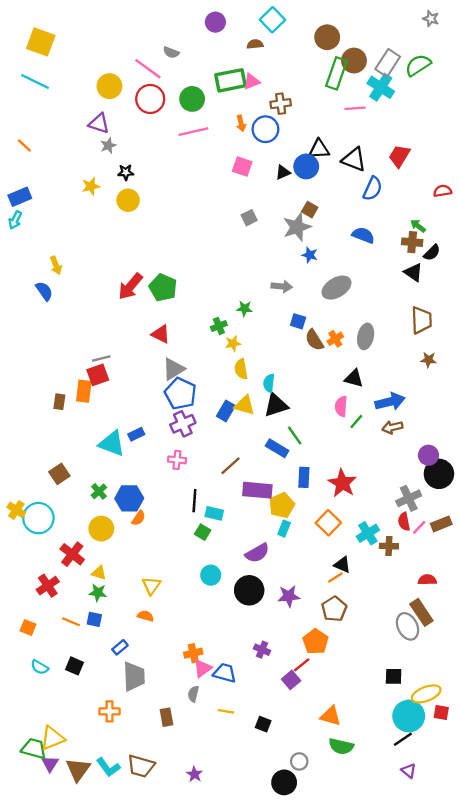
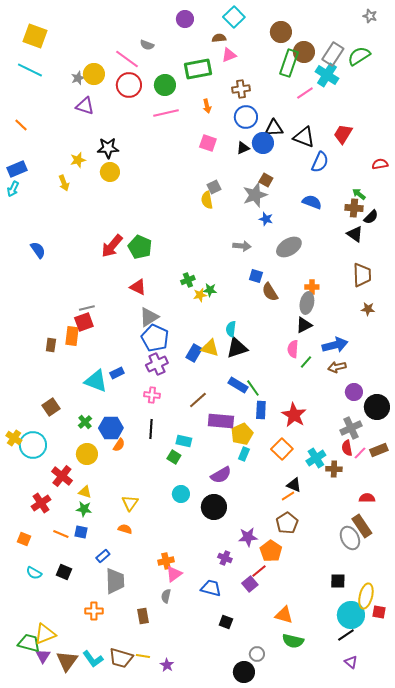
pink triangle: (251, 81) -> (229, 55), moved
pink line: (355, 108) -> (305, 93), turned -30
blue circle: (265, 129) -> (246, 117), moved
gray star: (108, 146) -> (78, 78), moved
black star: (126, 172) -> (108, 148), size x1.5
yellow arrow: (56, 265) -> (64, 183), moved
green star: (245, 309) -> (210, 290), moved
gray ellipse: (366, 336) -> (307, 303), moved
orange cross: (335, 339) -> (312, 287), moved, turned 32
yellow semicircle: (241, 369) -> (207, 200), moved
black triangle: (354, 378) -> (304, 325), turned -42
green line: (295, 435) -> (253, 388), moved
purple circle: (428, 455) -> (354, 392), moved
black line: (194, 501) -> (151, 429), moved
purple star: (289, 596) -> (248, 537), moved
blue trapezoid: (225, 673) -> (211, 588), moved
yellow ellipse: (426, 694) -> (366, 596), turned -55
yellow line: (226, 711) -> (143, 656), moved

